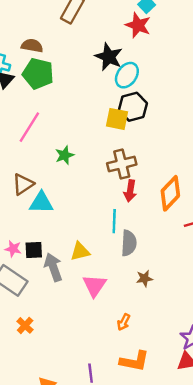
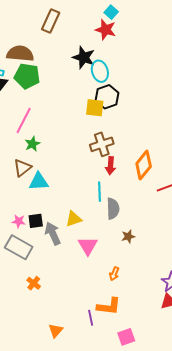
brown semicircle: (32, 46) -> (20, 54), size x1.5
cyan ellipse: (127, 75) -> (100, 71), turned -45
green star: (65, 155) -> (32, 144), moved
orange L-shape: (134, 361) -> (109, 306), moved

